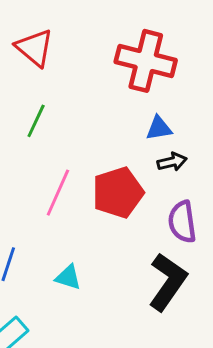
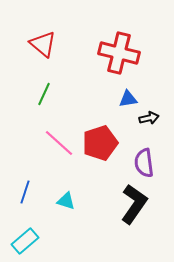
black arrow: (172, 162) -> (149, 118), moved
pink line: (58, 193) -> (59, 143), turned -72

